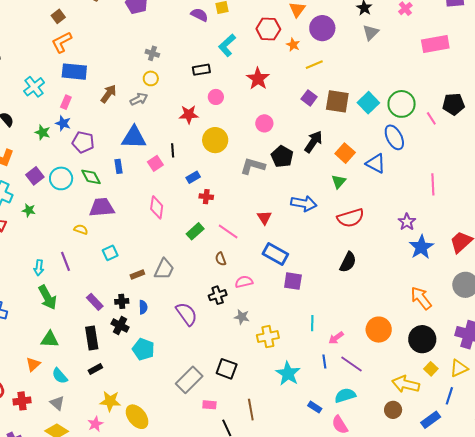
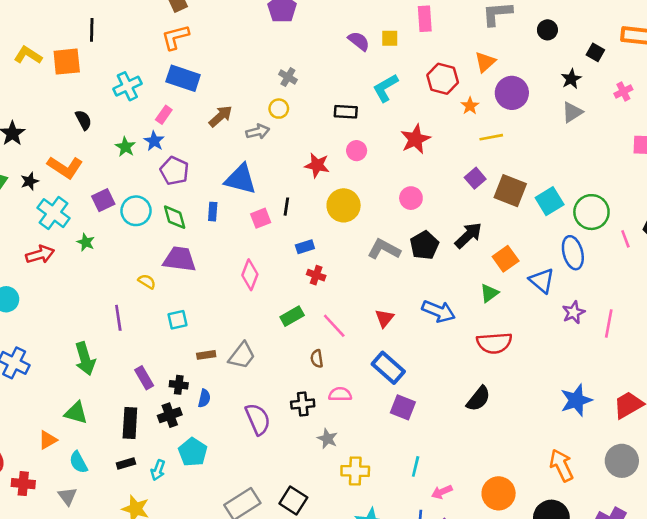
purple star: (407, 222) -> (574, 312), moved
cyan arrow: (39, 268) -> (158, 470), moved
black cross: (120, 325) -> (170, 415), turned 30

